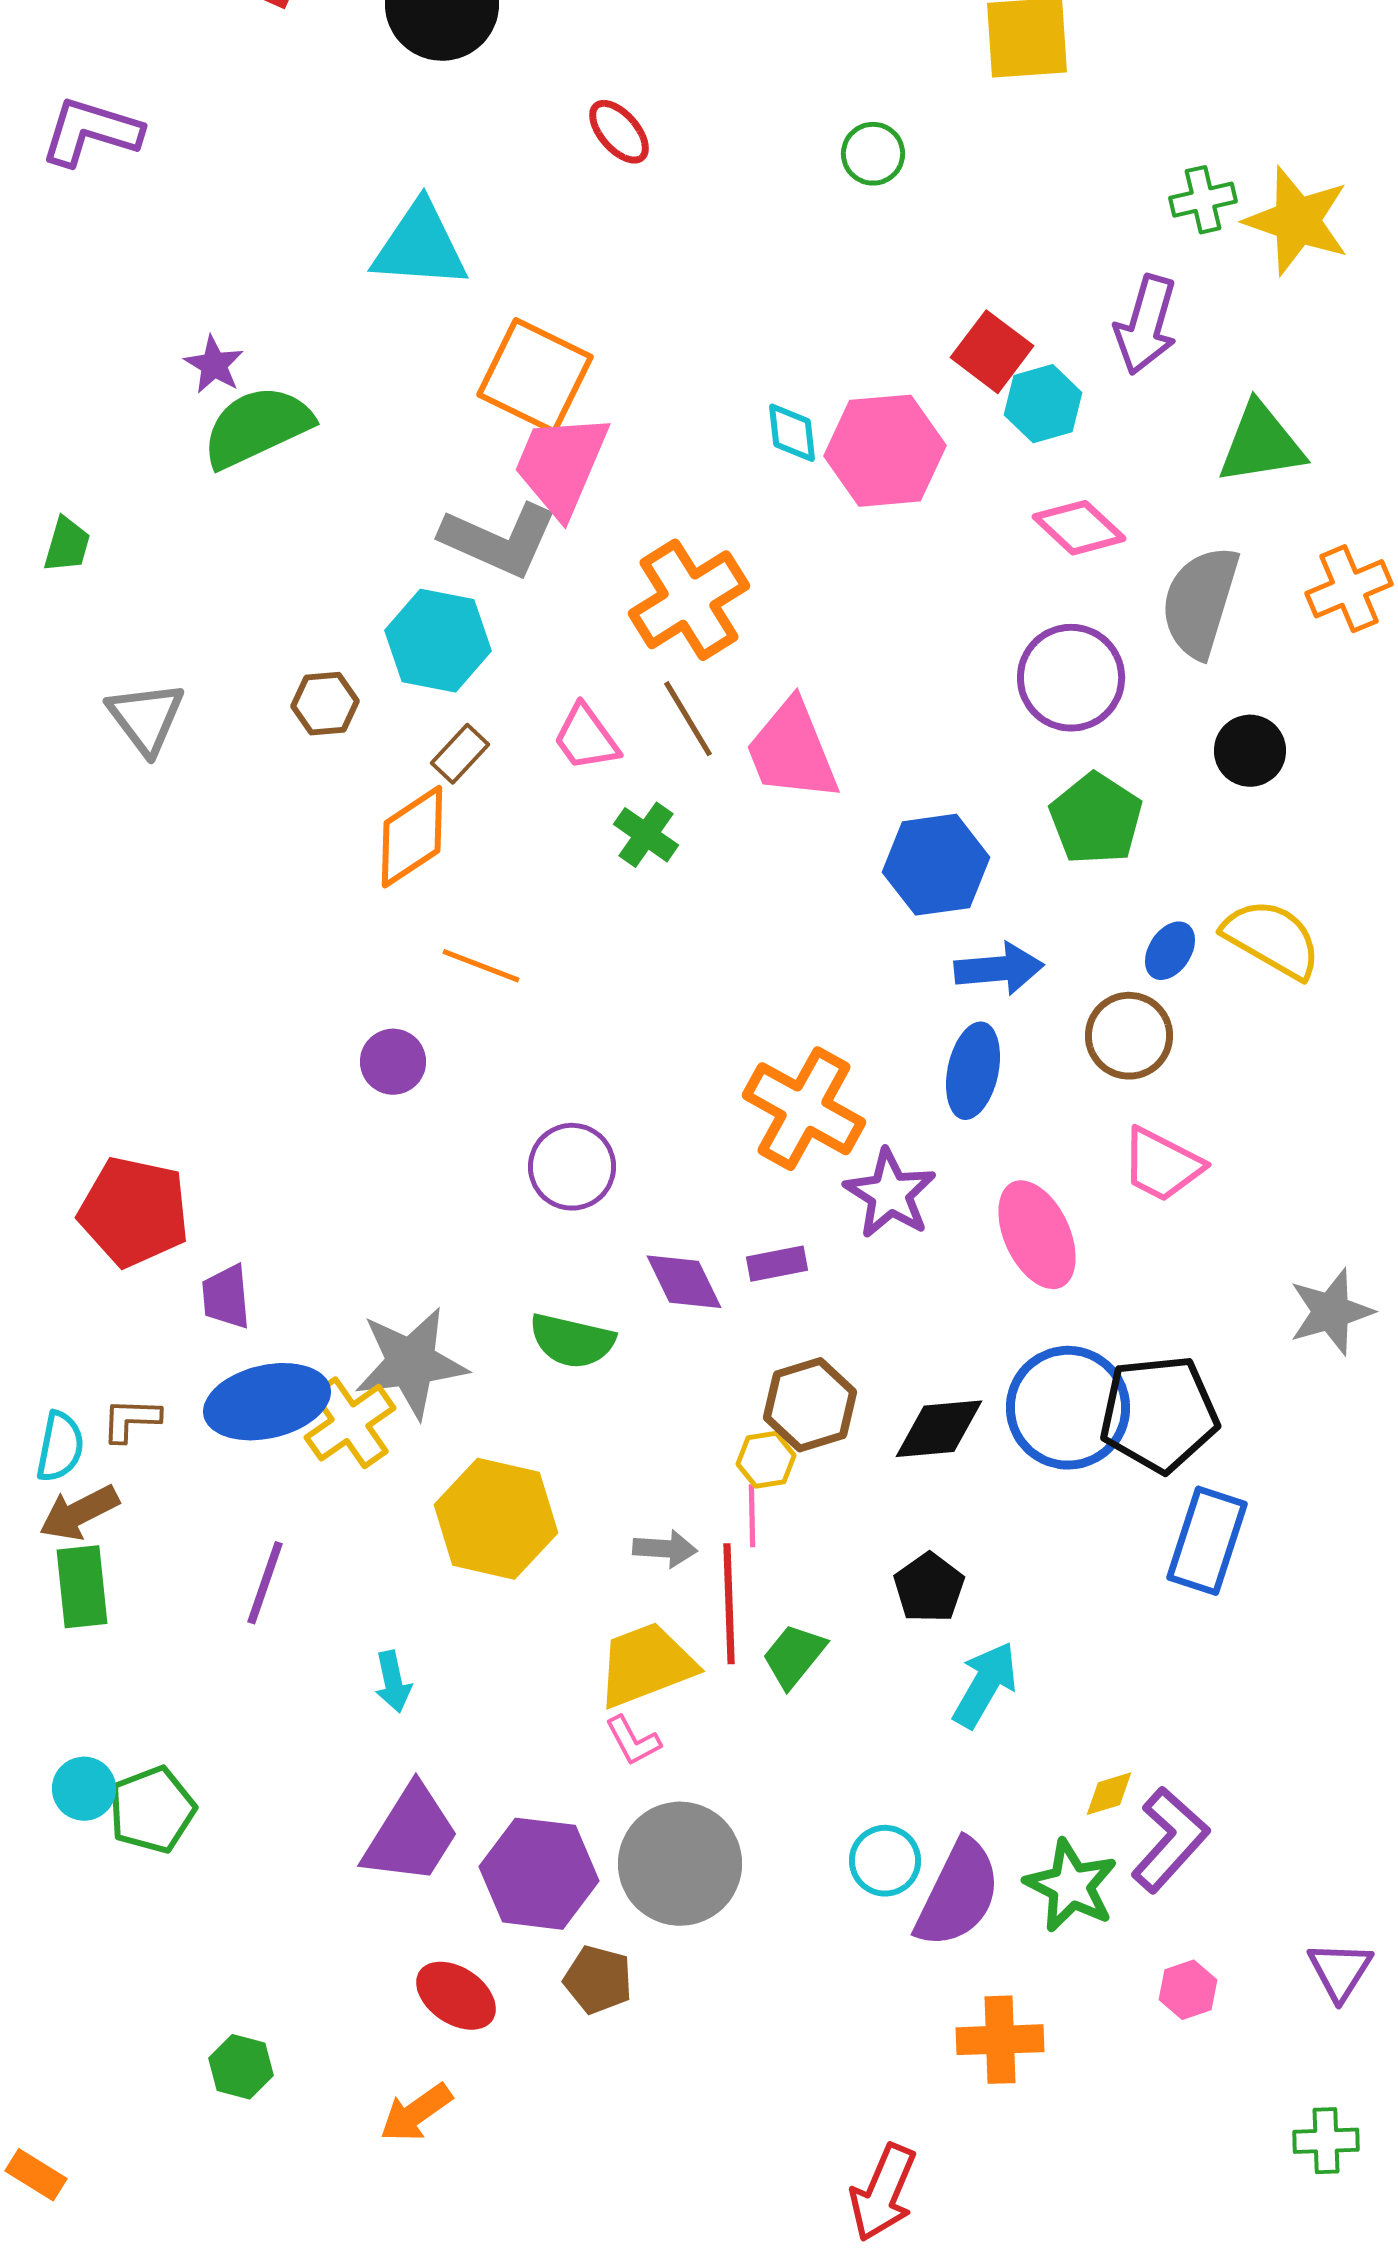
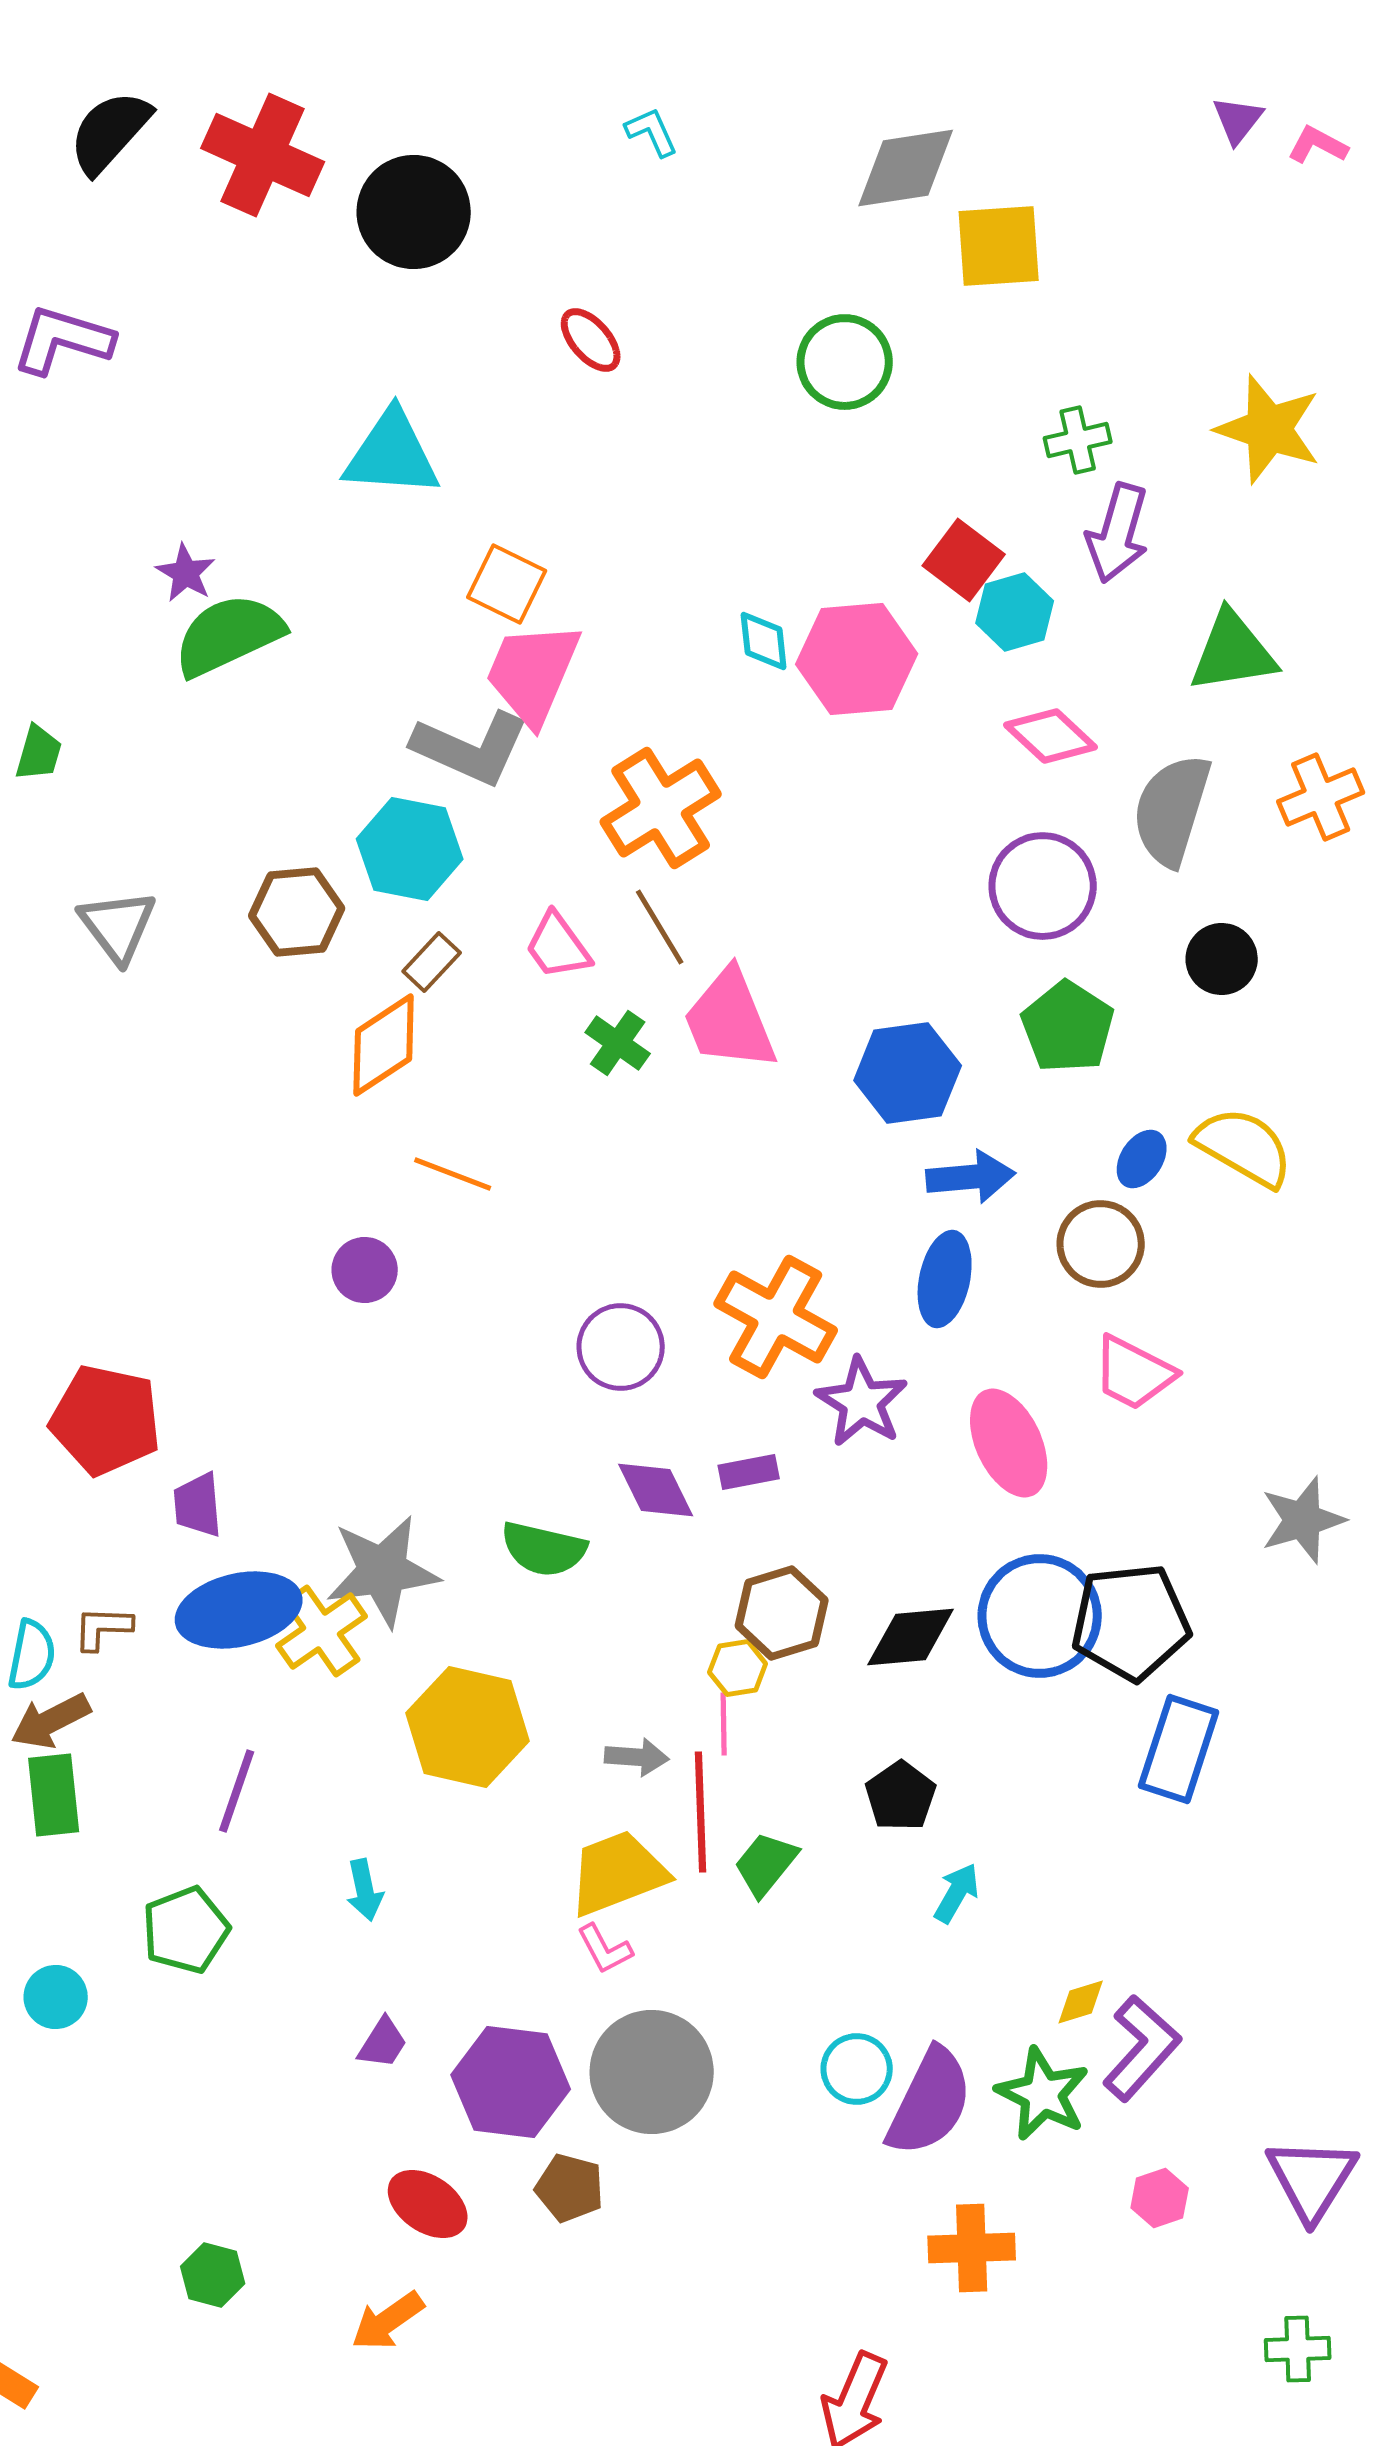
green circle: (873, 154) -> (845, 362), size x1.5
green cross: (1203, 200) -> (1078, 440), moved
orange square: (535, 376) -> (507, 584), size x0.7
brown hexagon: (325, 704) -> (297, 912), size x1.4
pink trapezoid: (792, 751) -> (730, 1020), moved
purple circle: (572, 1167) -> (621, 1347), moved
cyan arrow: (985, 1685) -> (957, 1893), size x0.7
green pentagon: (152, 1810) -> (186, 1930), moved
purple trapezoid: (411, 1835) -> (383, 2043), size x0.5
purple triangle: (1340, 1971) -> (1312, 2179), size x1.4

